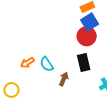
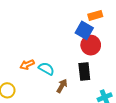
blue square: (90, 22) -> (84, 30), moved, turned -36
cyan semicircle: (47, 64) -> (46, 69), turned 147

